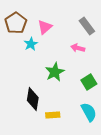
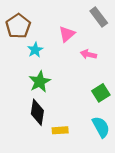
gray rectangle: (87, 26) -> (99, 17), moved
pink triangle: (45, 27) -> (67, 34), moved
green star: (55, 72) -> (40, 82), moved

